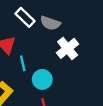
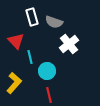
white rectangle: (25, 17) -> (32, 17), turned 30

